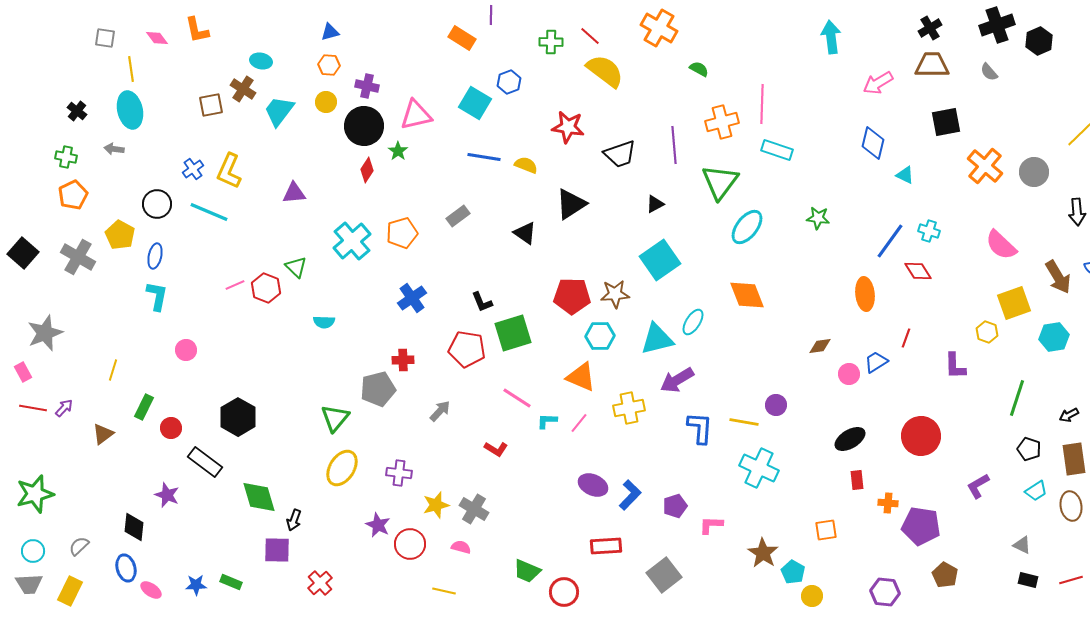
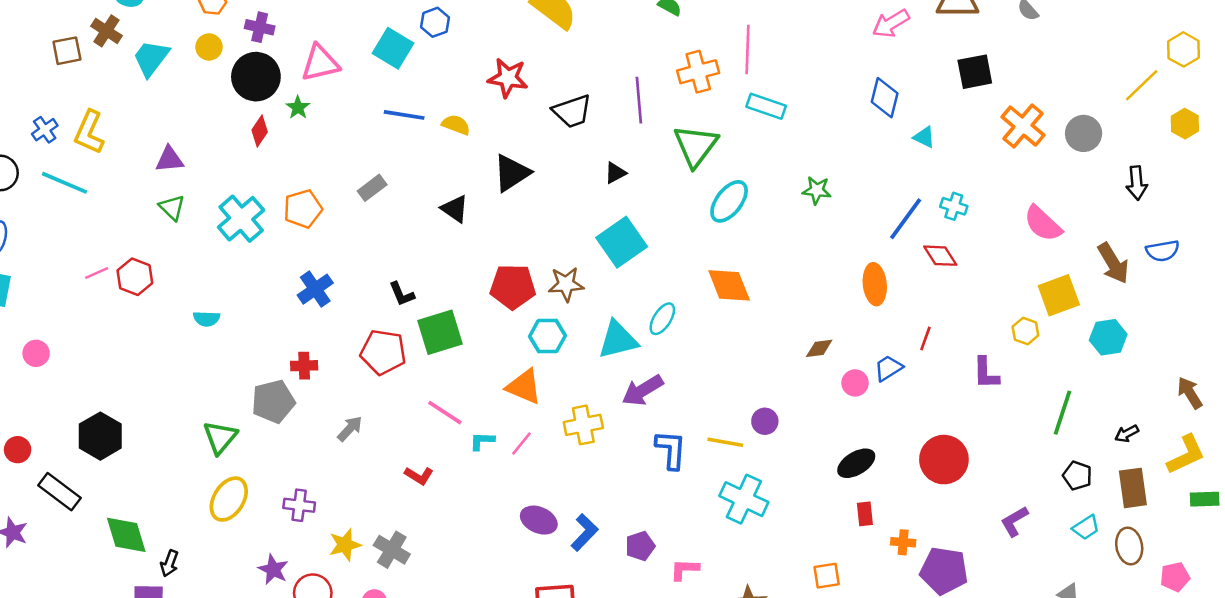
green triangle: (296, 267) -> (172, 208), moved

